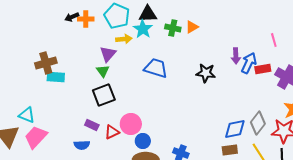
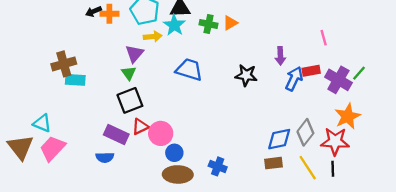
blue arrow: (249, 63) -> (294, 79), moved
purple rectangle: (92, 125) -> (116, 135), size x1.5
red triangle: (112, 132) -> (140, 127), moved

